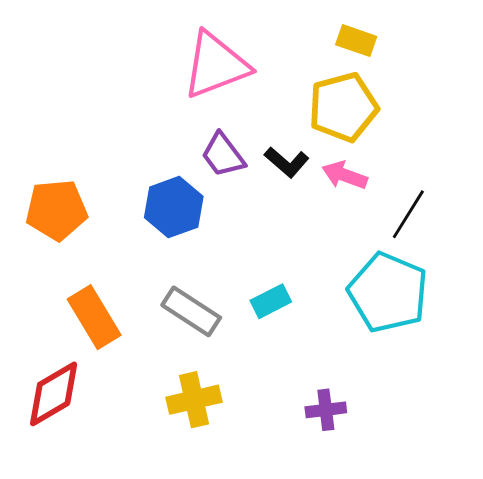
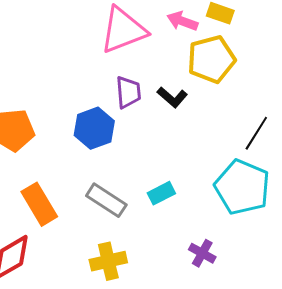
purple trapezoid: (223, 155) -> (128, 92), turned -148
pink arrow: (345, 175) -> (182, 21), moved
purple cross: (326, 410) -> (202, 253), moved, turned 36

